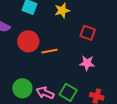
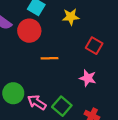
red circle: (28, 41) -> (29, 31), moved

